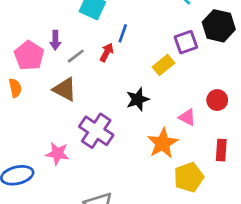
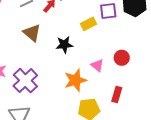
brown triangle: (65, 89) -> (32, 33), moved
purple cross: (96, 131) -> (25, 81), moved

